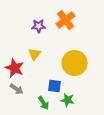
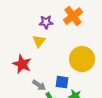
yellow triangle: (35, 54) -> (39, 41), moved
gray arrow: (17, 89) -> (39, 85), moved

